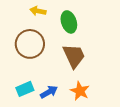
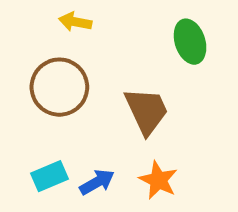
green ellipse: (69, 22) -> (190, 42), moved

